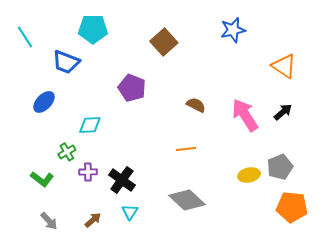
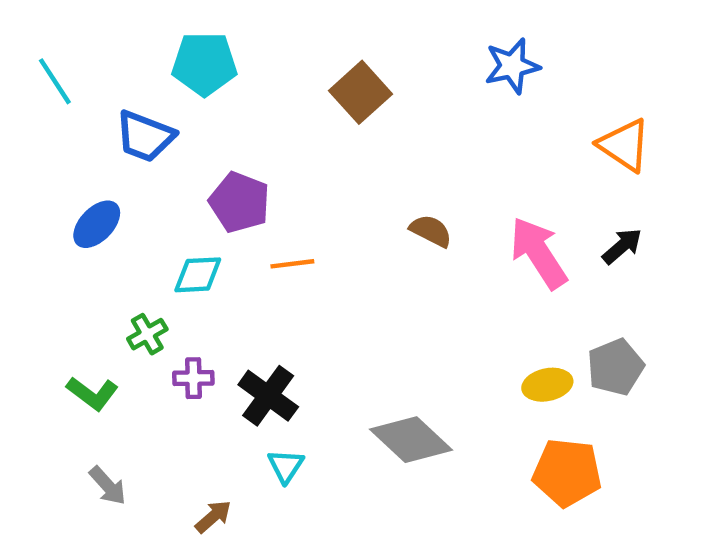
purple pentagon: (132, 88) -> (240, 202), moved
orange line: (186, 149) -> (292, 264), moved
orange pentagon: (292, 207) -> (567, 473), moved
brown arrow: (93, 220) -> (213, 517), moved

